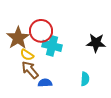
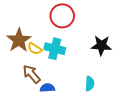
red circle: (41, 31) -> (62, 16), moved
yellow semicircle: (27, 55) -> (35, 49), moved

